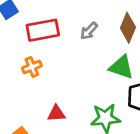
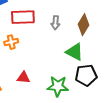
gray arrow: (89, 31) -> (56, 23), turned -48

